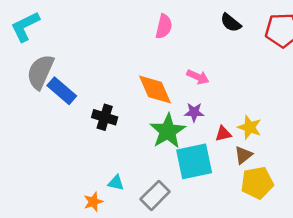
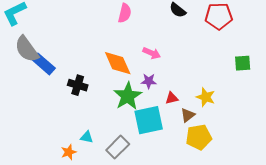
gray semicircle: (40, 72) -> (27, 49), turned -60
yellow star: (250, 127) -> (206, 97), moved

